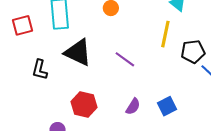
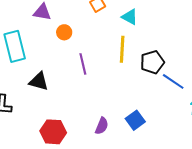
black triangle: (78, 52) -> (39, 81), size x0.7
purple line: (125, 59) -> (83, 64), moved, turned 50

